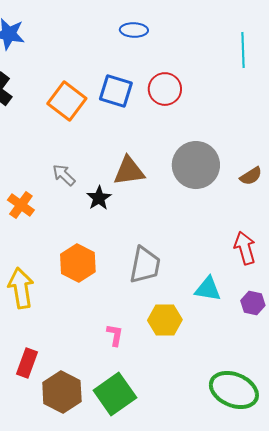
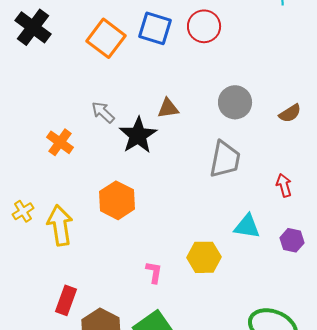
gray circle: (196, 165) -> (235, 102), size x0.7
brown triangle: (129, 171) -> (168, 108), size x0.7
black star: (99, 198) -> (138, 135), size x1.5
red arrow: (245, 248) -> (284, 185), size x0.7
gray trapezoid: (145, 265) -> (225, 159), moved

